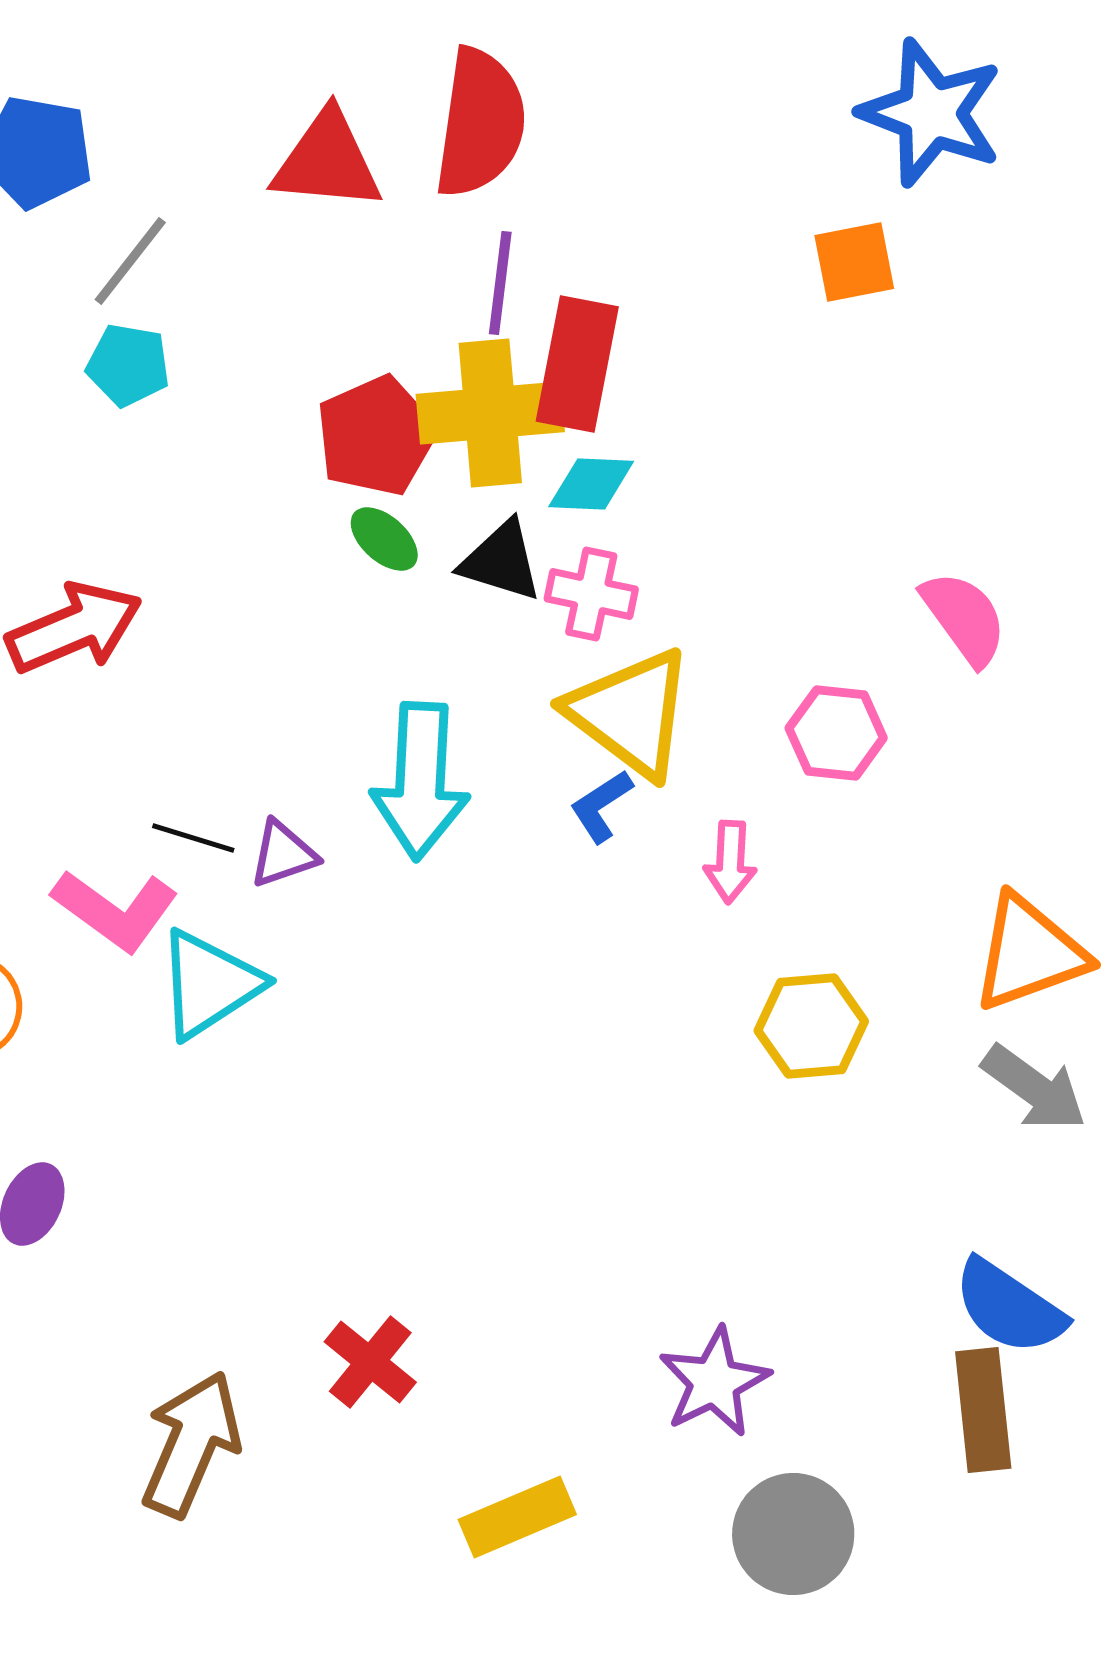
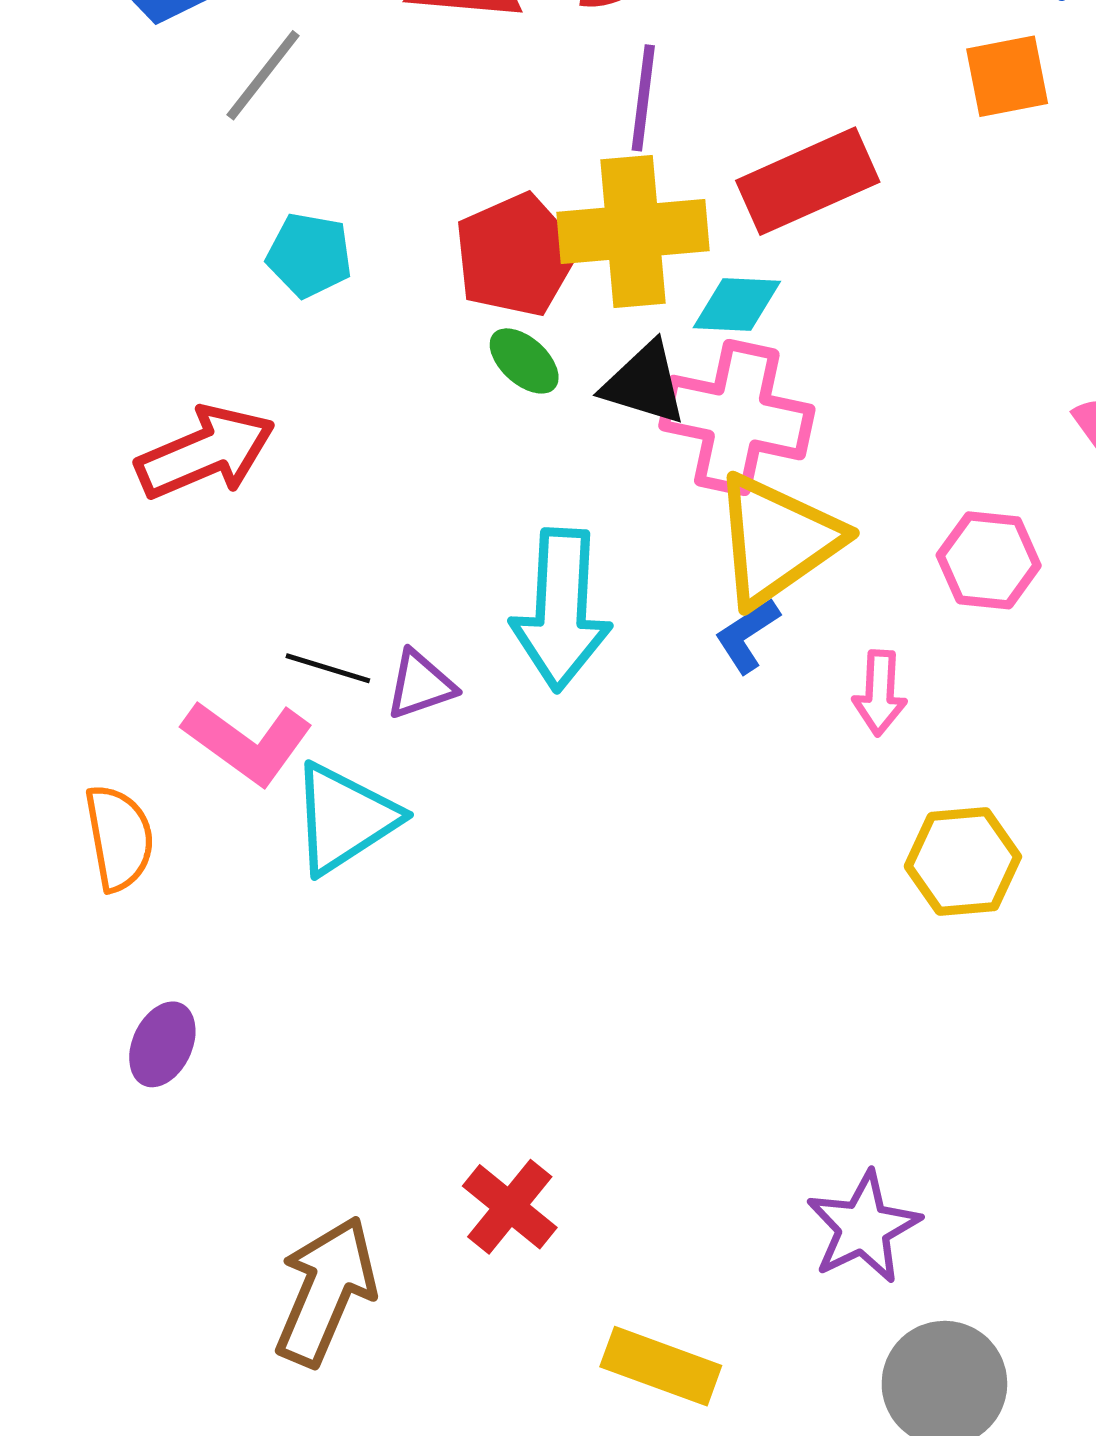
red rectangle: (577, 364) -> (808, 181), moved, turned 55
cyan pentagon: (128, 365) -> (309, 255), moved
pink cross: (591, 594) -> (737, 418), size x1.6
yellow triangle: (630, 713) -> (777, 540), turned 48
yellow rectangle: (517, 1517) -> (661, 1366), turned 43

